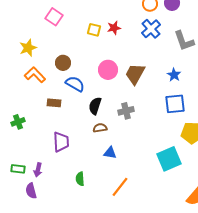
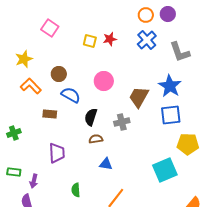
brown trapezoid: (135, 74) -> (139, 97), moved
blue star: (174, 75) -> (170, 86), size x1.6
green rectangle: (18, 169) -> (14, 172), moved

